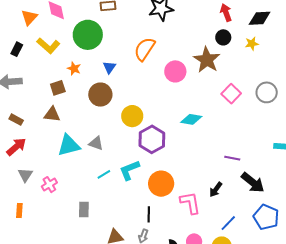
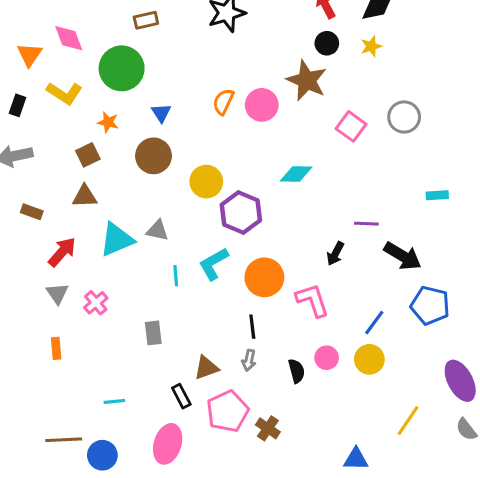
orange semicircle: (145, 49) -> (223, 102), moved, size x0.7
red arrow: (16, 147) -> (62, 252), moved
cyan line: (104, 174) -> (176, 276), turned -56
black arrow: (216, 190) -> (335, 254), moved

